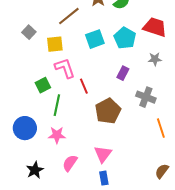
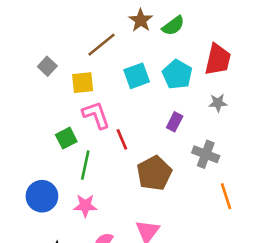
red trapezoid: (155, 27) -> (218, 60), turned 85

